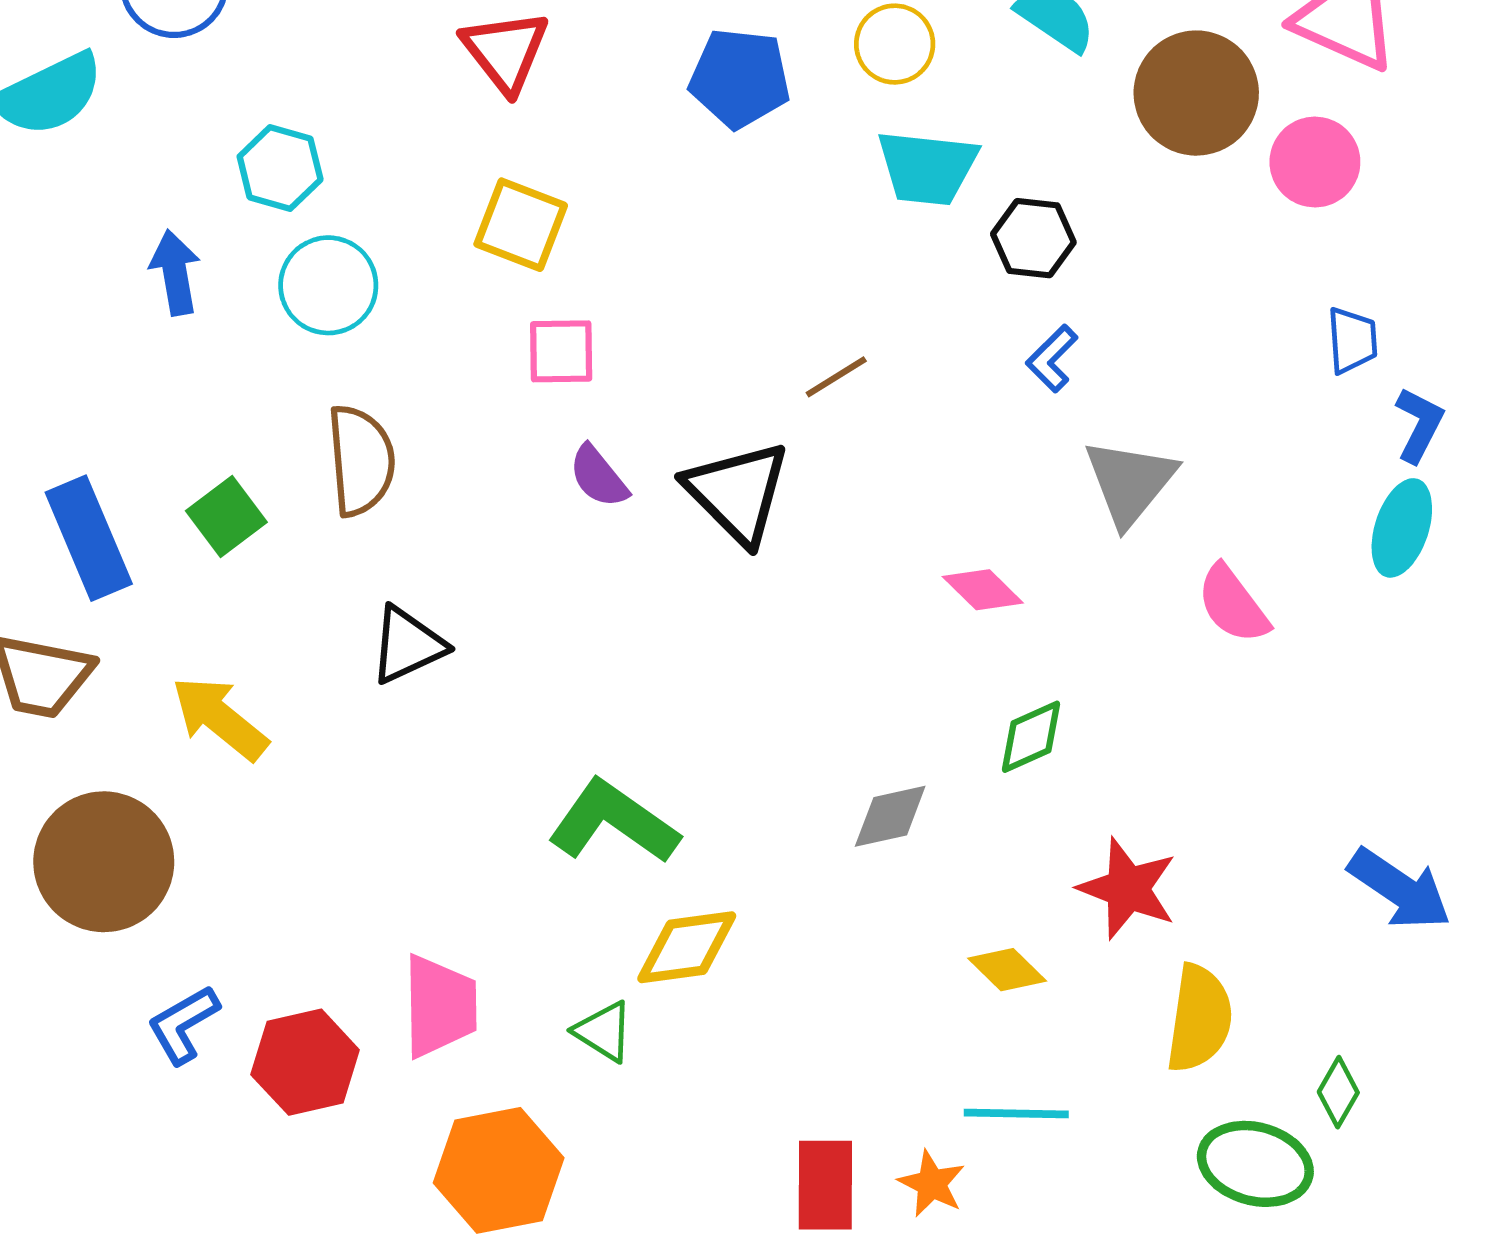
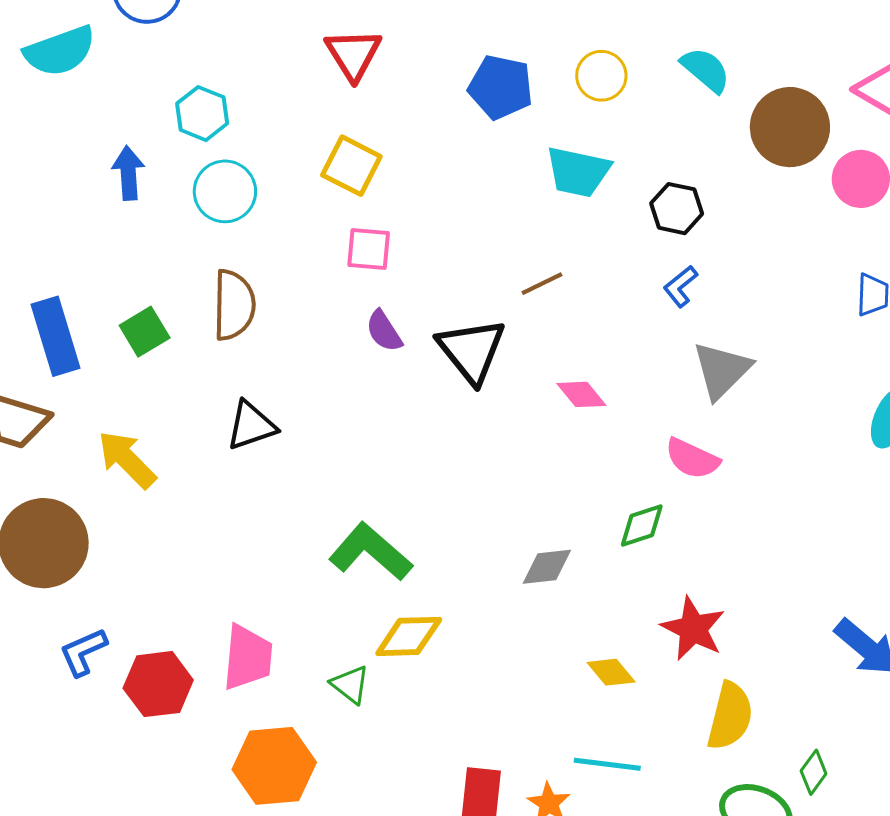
cyan trapezoid: (927, 168) -> (578, 172), moved
pink diamond: (983, 590) -> (581, 394), moved
pink semicircle: (1233, 604) -> (692, 459), moved, turned -34

